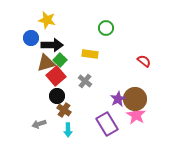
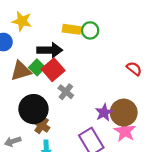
black arrow: (52, 45) -> (50, 50), moved
yellow rectangle: (90, 54) -> (72, 29), moved
red square: (56, 76) -> (53, 70), moved
black circle: (57, 96) -> (33, 109), size x1.6

